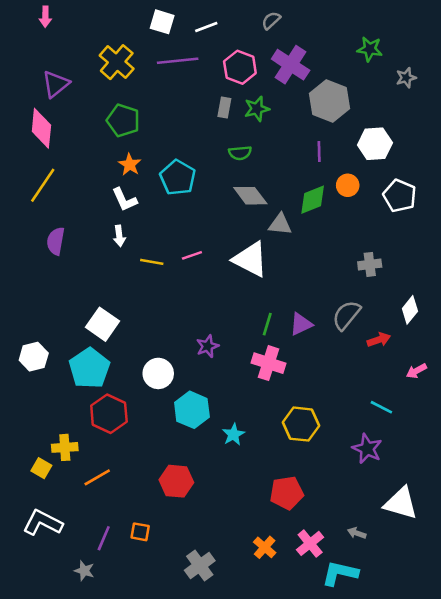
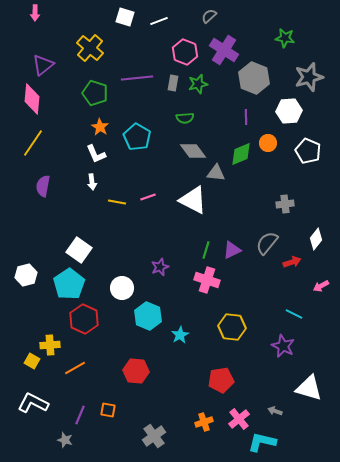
purple line: (178, 61) -> (137, 78), moved
gray star: (406, 78) -> (309, 77), moved, size x1.8
orange cross: (265, 547) -> (204, 422), turned 30

